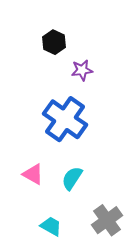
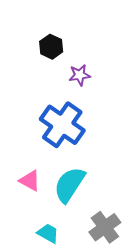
cyan semicircle: (72, 178) -> (69, 185), size x1.5

